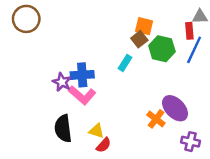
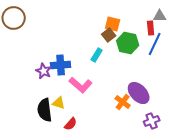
pink L-shape: (82, 95) -> (81, 85), moved
yellow triangle: (96, 131) -> (59, 103), moved
purple cross: (190, 142) -> (152, 121), turned -35
red semicircle: (104, 145) -> (71, 124), moved

